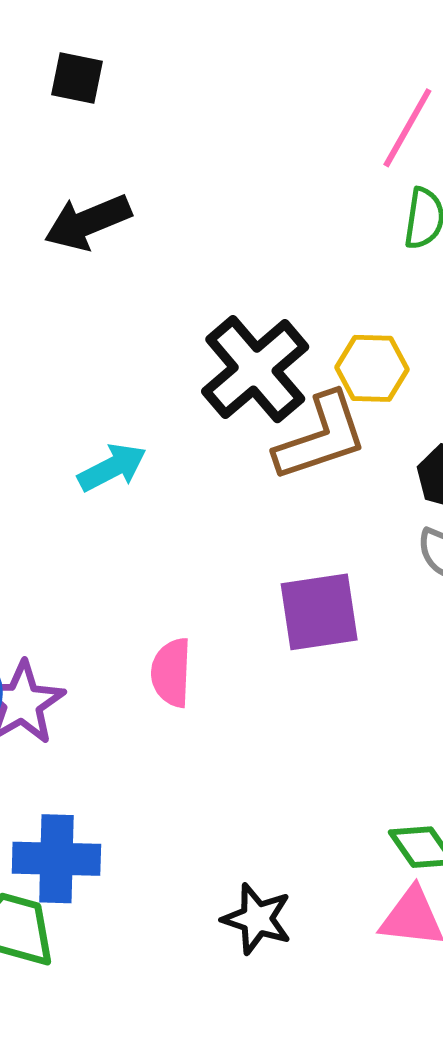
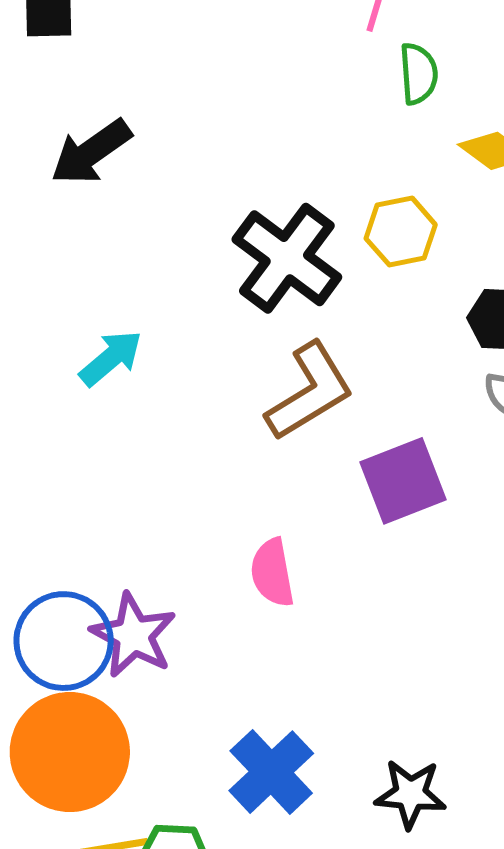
brown L-shape: (321, 437) -> (310, 392), moved
cyan arrow: (112, 468) -> (111, 358), moved
blue cross: (56, 859) -> (271, 772), moved, turned -32

